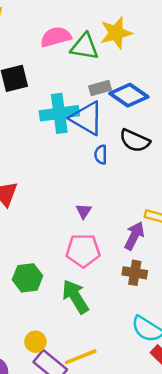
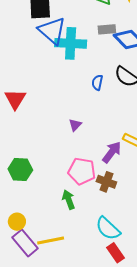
blue triangle: (87, 118) -> (52, 31), moved
pink pentagon: (83, 251) -> (82, 171), moved
green arrow: (75, 297) -> (69, 200), moved, size x0.7

